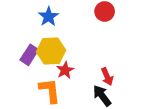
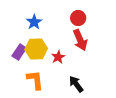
red star: (65, 70) -> (58, 57), moved
red arrow: (107, 77) -> (80, 40), moved, size x1.5

